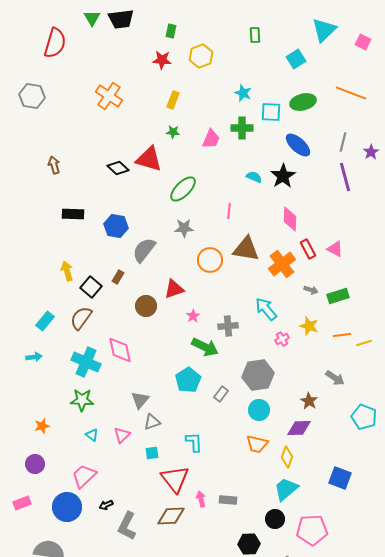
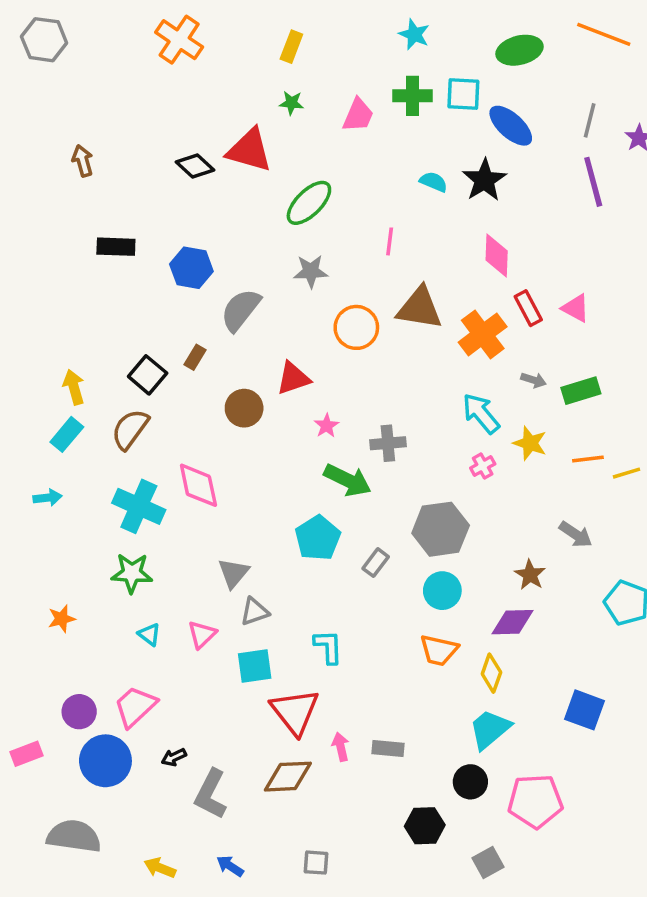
cyan square: (271, 112) -> (463, 94), moved
yellow arrow: (67, 271) -> (74, 387), moved
cyan arrow: (266, 309) -> (481, 413), moved
cyan square: (152, 453) -> (255, 666), size x1.5
purple circle: (35, 464) -> (79, 712), moved

